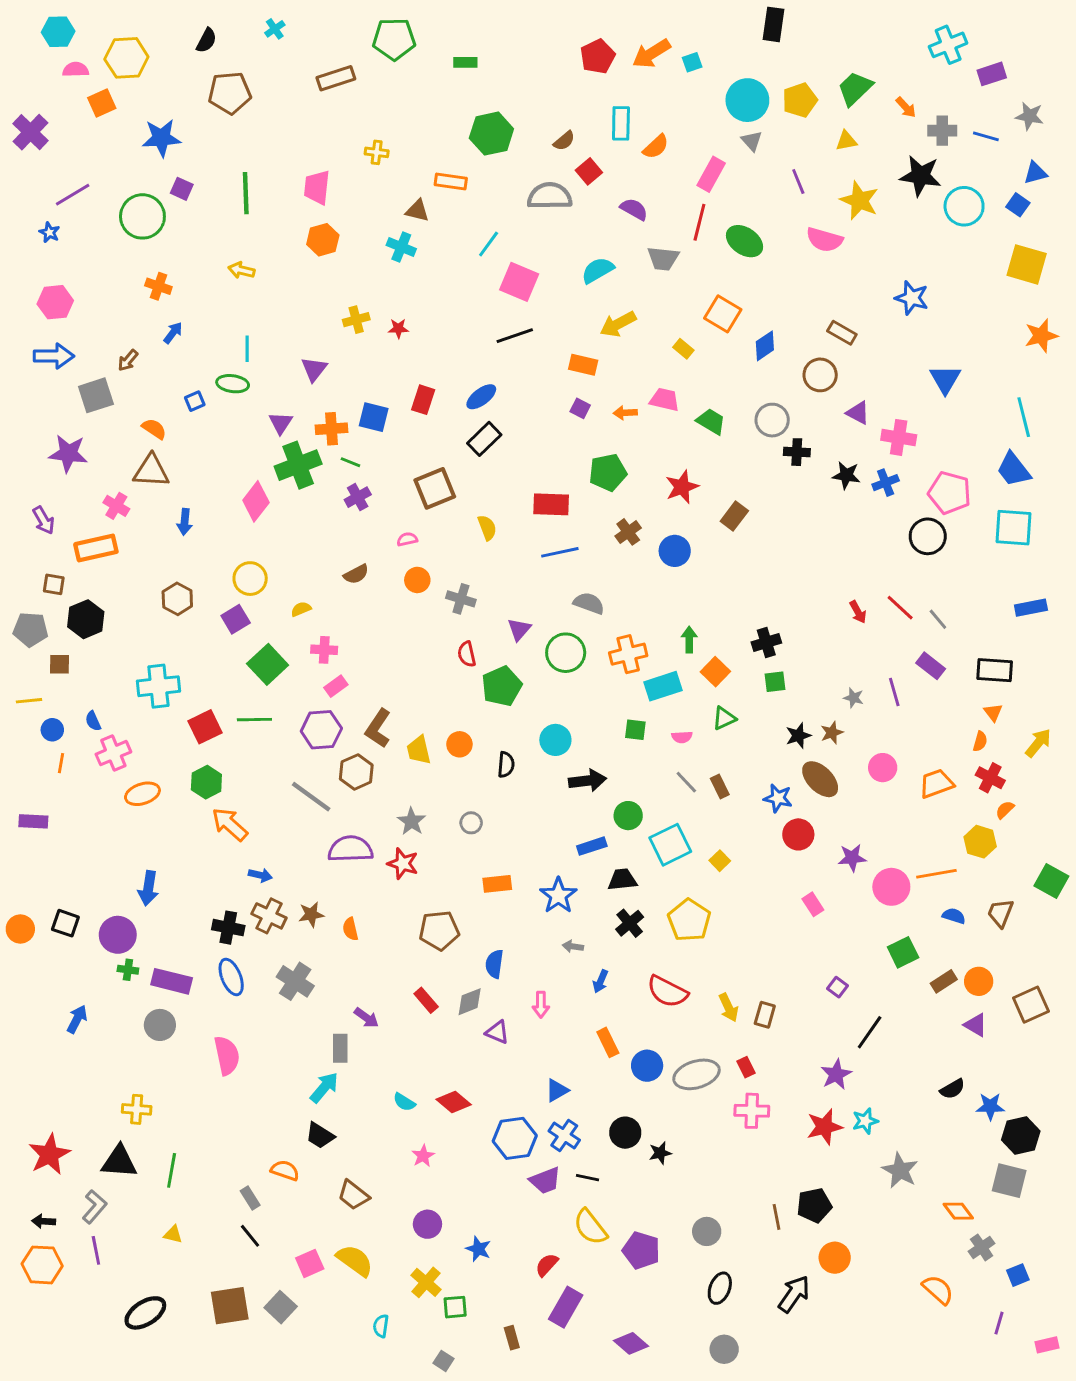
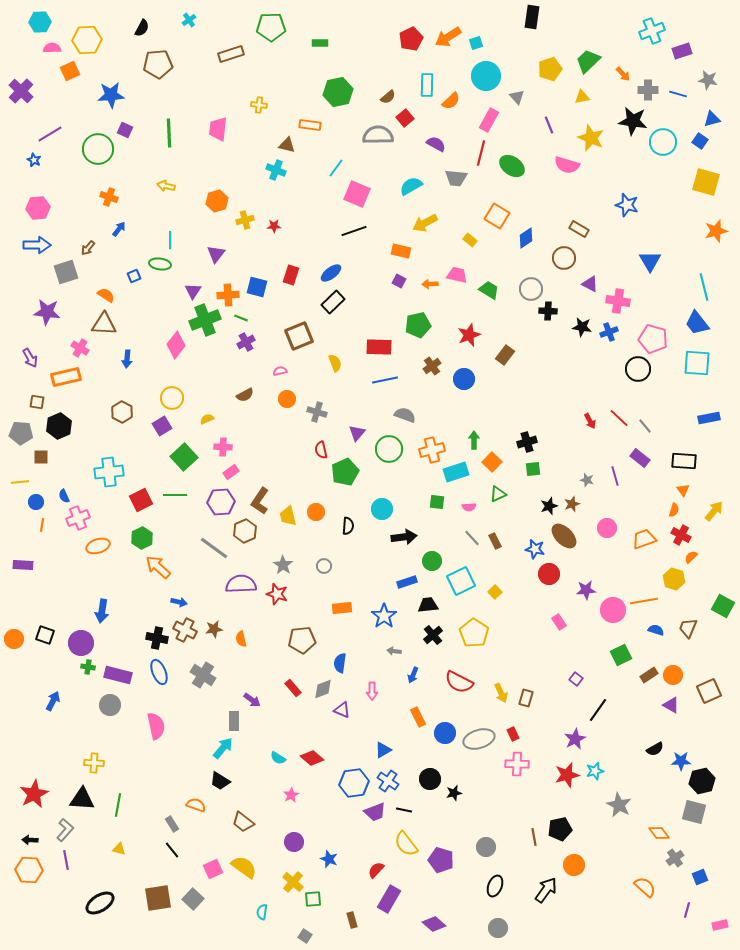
cyan circle: (747, 100) -> (486, 76), moved
orange hexagon: (323, 240) -> (217, 201), moved

